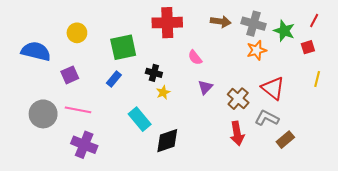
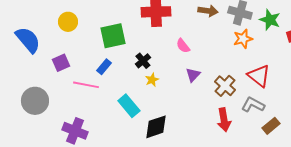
blue semicircle: (36, 51) -> (28, 40), turned 36
black cross: (154, 73) -> (143, 61), turned 35
pink line: (78, 110) -> (86, 85), moved

